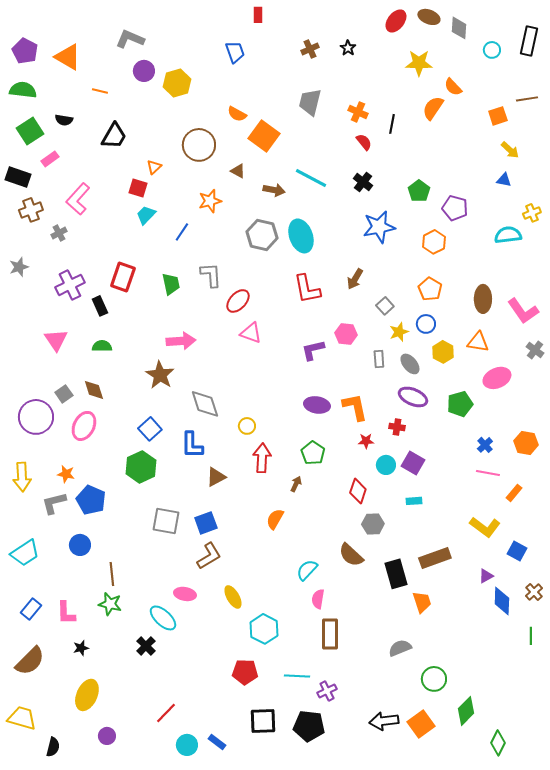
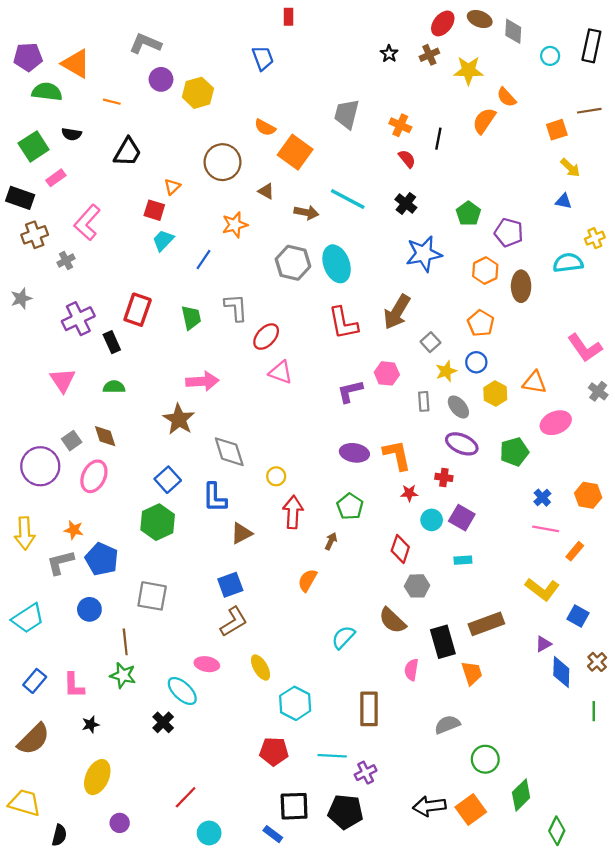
brown cross: (310, 49) -> (429, 55), moved
purple pentagon: (25, 51) -> (28, 57), turned -30
green semicircle: (23, 90) -> (47, 92), moved
brown arrow: (355, 279) -> (397, 312), size x1.5
brown ellipse: (483, 299) -> (521, 286), moved
gray square: (166, 521) -> (152, 596), moved
pink semicircle: (318, 599) -> (411, 670), moved
blue rectangle: (217, 742) -> (273, 834), moved

